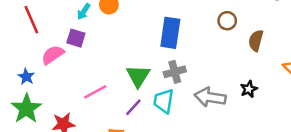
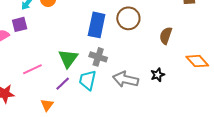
brown circle: (227, 21) -> (128, 18), moved, size x1.5
purple square: (76, 38) -> (20, 24), turned -35
gray cross: (175, 72) -> (98, 57), turned 30

